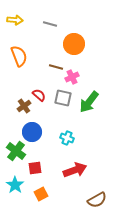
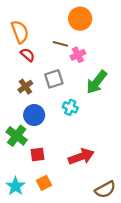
red semicircle: (39, 95) -> (28, 55), moved
gray square: (63, 98) -> (54, 79), moved, turned -30
cyan cross: (67, 138) -> (70, 107), moved
cyan star: (15, 185) -> (16, 186), moved

